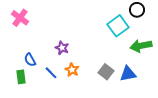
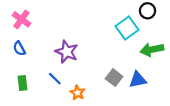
purple star: (62, 48) -> (67, 52), size x1.5
blue semicircle: (30, 60) -> (19, 48), moved
orange star: (72, 70) -> (77, 93), moved

